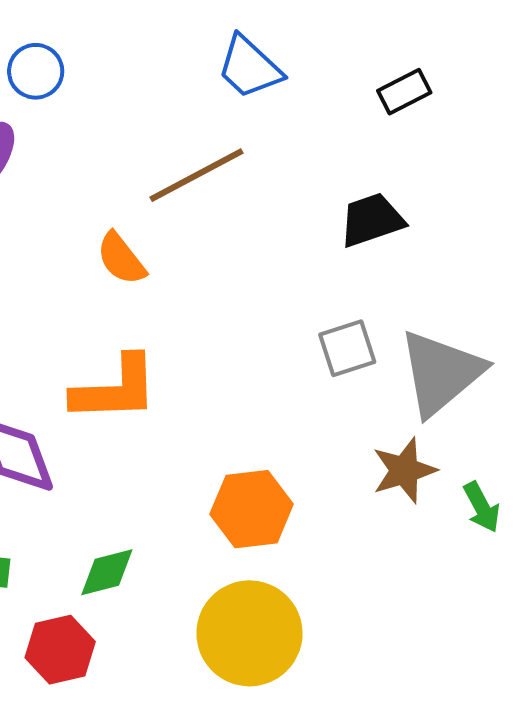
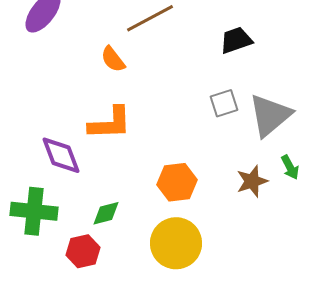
brown star: (404, 470) -> (252, 181), moved
green arrow: (482, 507) -> (290, 167), moved

